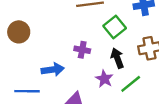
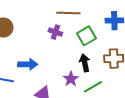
purple cross: (82, 50) -> (55, 32), moved

